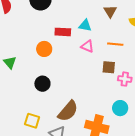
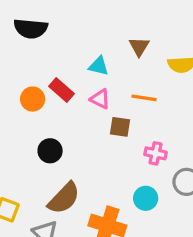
red rectangle: (63, 32) -> (62, 90), moved, turned 35
brown square: (109, 67) -> (120, 127), moved
black circle: (42, 84) -> (50, 151), moved

